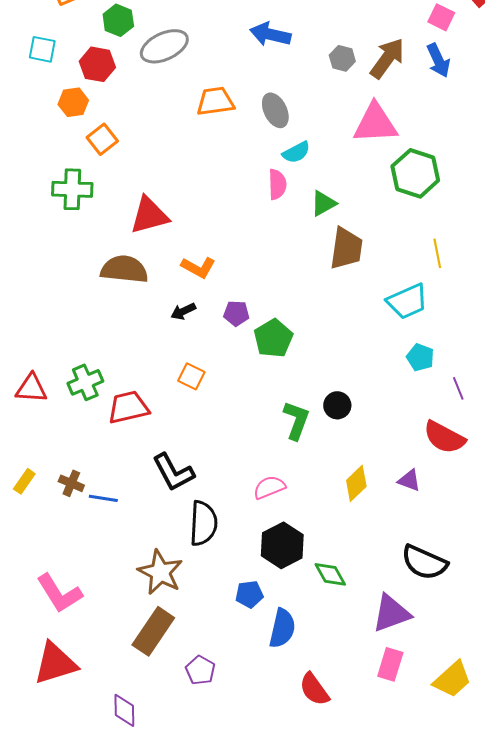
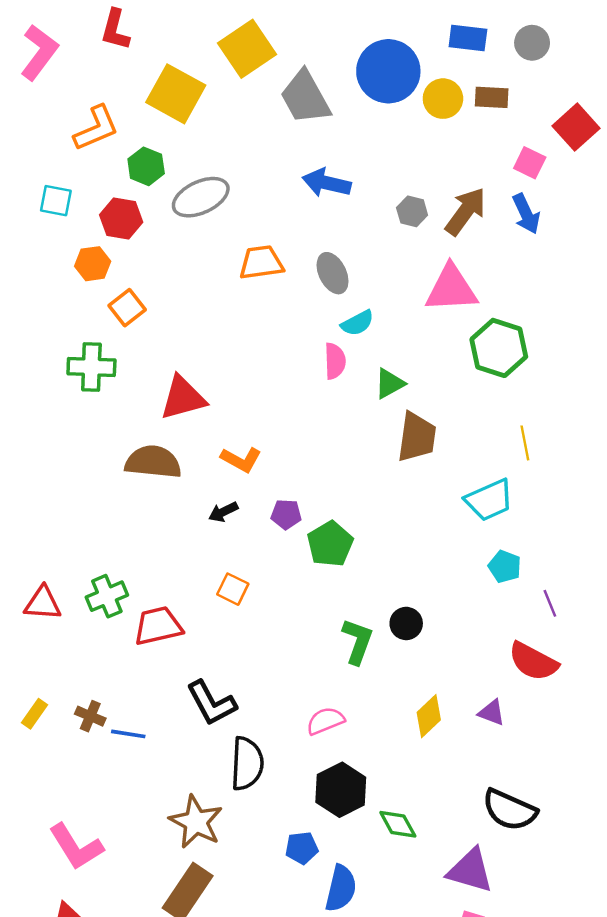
purple triangle: (391, 613) -> (470, 871), turned 36

